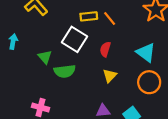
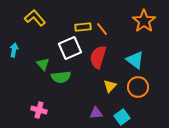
white square: (75, 39) -> (70, 48), turned 35
red semicircle: (105, 49) -> (98, 57), size x1.6
yellow triangle: (110, 76) -> (110, 86), moved

